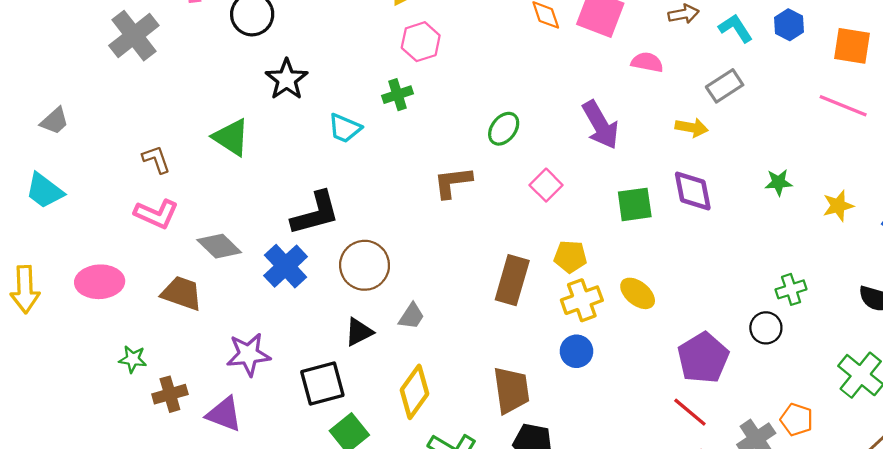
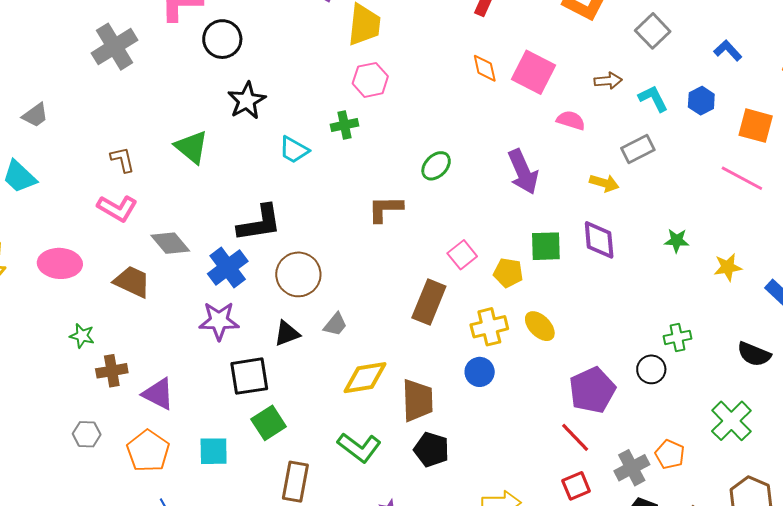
pink square: (546, 185) -> (462, 255), moved
yellow pentagon: (570, 257) -> (508, 273), moved
purple star: (248, 354) -> (219, 321), moved
yellow diamond: (415, 392) -> (365, 378), moved, turned 39

